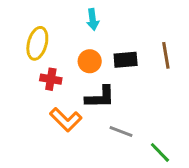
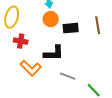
orange circle: (90, 61) -> (51, 19), moved

